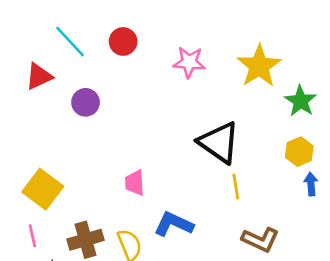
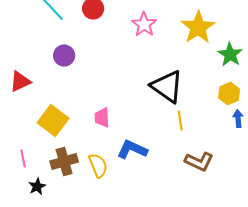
pink star: (189, 62) -> (144, 24), turned 30
red triangle: (39, 76) -> (20, 81), moved
yellow square: (43, 189) -> (53, 120), moved

